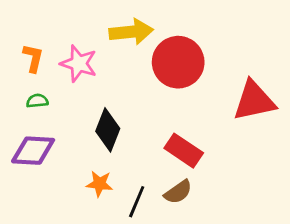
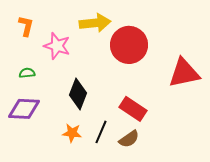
orange L-shape: (33, 58) -> (26, 26), moved
black line: (137, 202) -> (101, 132), moved

